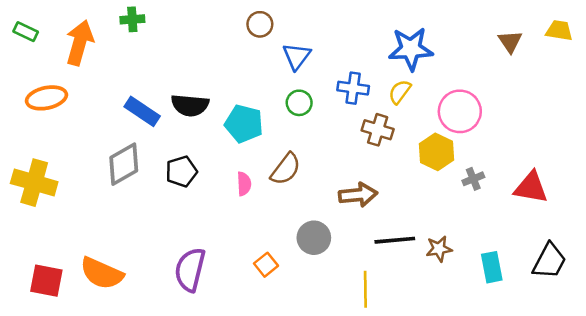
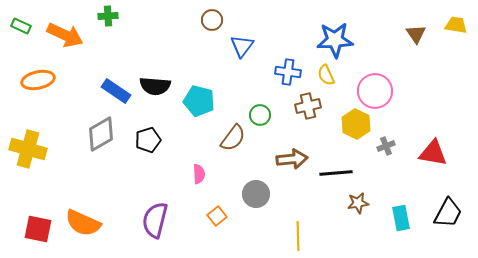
orange arrow: (80, 43) -> (65, 35), turned 99
yellow semicircle: (400, 92) -> (326, 75), turned -60
green circle: (299, 103) -> (260, 115), moved
brown cross: (378, 130) -> (308, 106), turned -30
pink semicircle: (244, 184) -> (199, 174), moved
black line: (395, 240) -> (336, 173), moved

